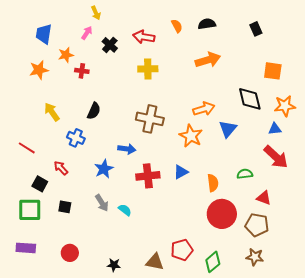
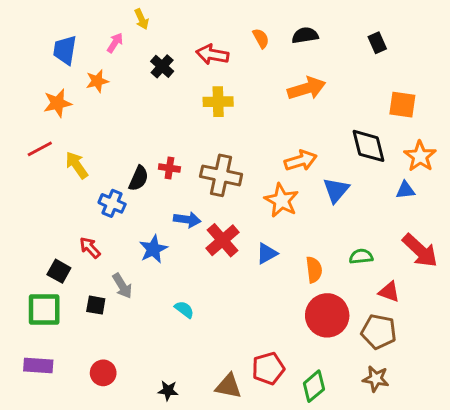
pink arrow: (87, 33) -> (115, 43), moved
red cross: (82, 71) -> (169, 168), moved
orange star: (285, 106) -> (420, 156), turned -30
black semicircle: (94, 111) -> (139, 178), moved
red line: (27, 148) -> (40, 149), moved, turned -60
red arrow: (276, 157) -> (420, 251), moved
red cross: (148, 176) -> (223, 240), moved, turned -35
gray arrow: (102, 203) -> (122, 286), moved

